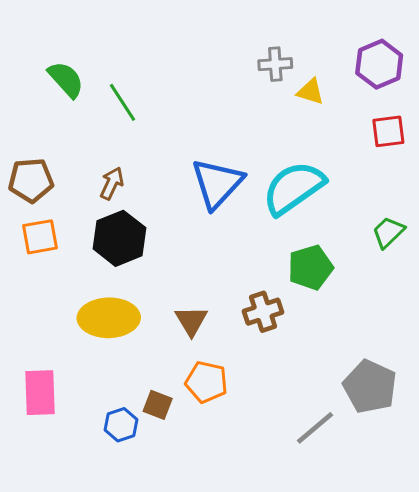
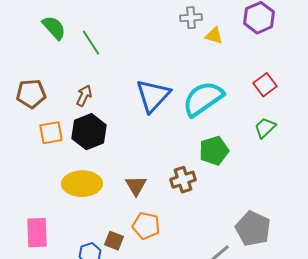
red square: (388, 131) -> (265, 85), moved, turned -30
orange square: (40, 237) -> (51, 133), moved

